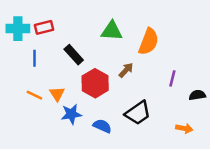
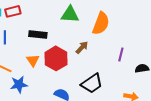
black rectangle: (74, 55) -> (38, 34), turned -42
orange triangle: (57, 94) -> (33, 60), moved
blue star: (71, 114) -> (19, 84), moved

